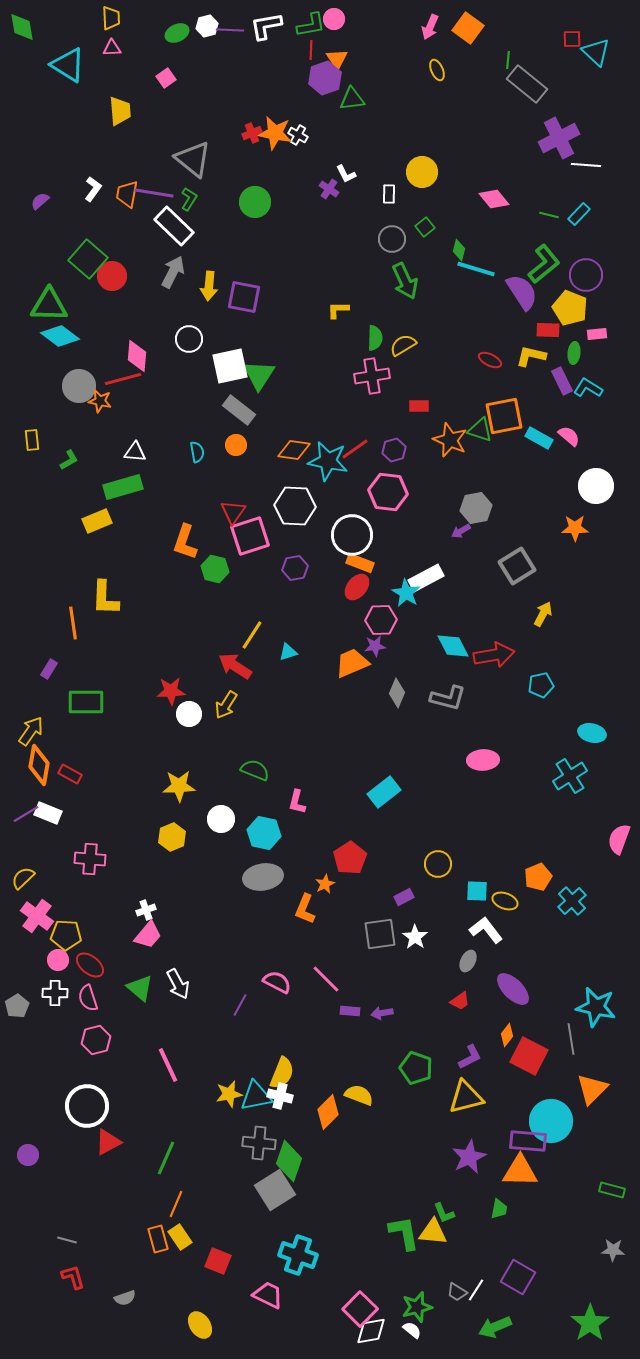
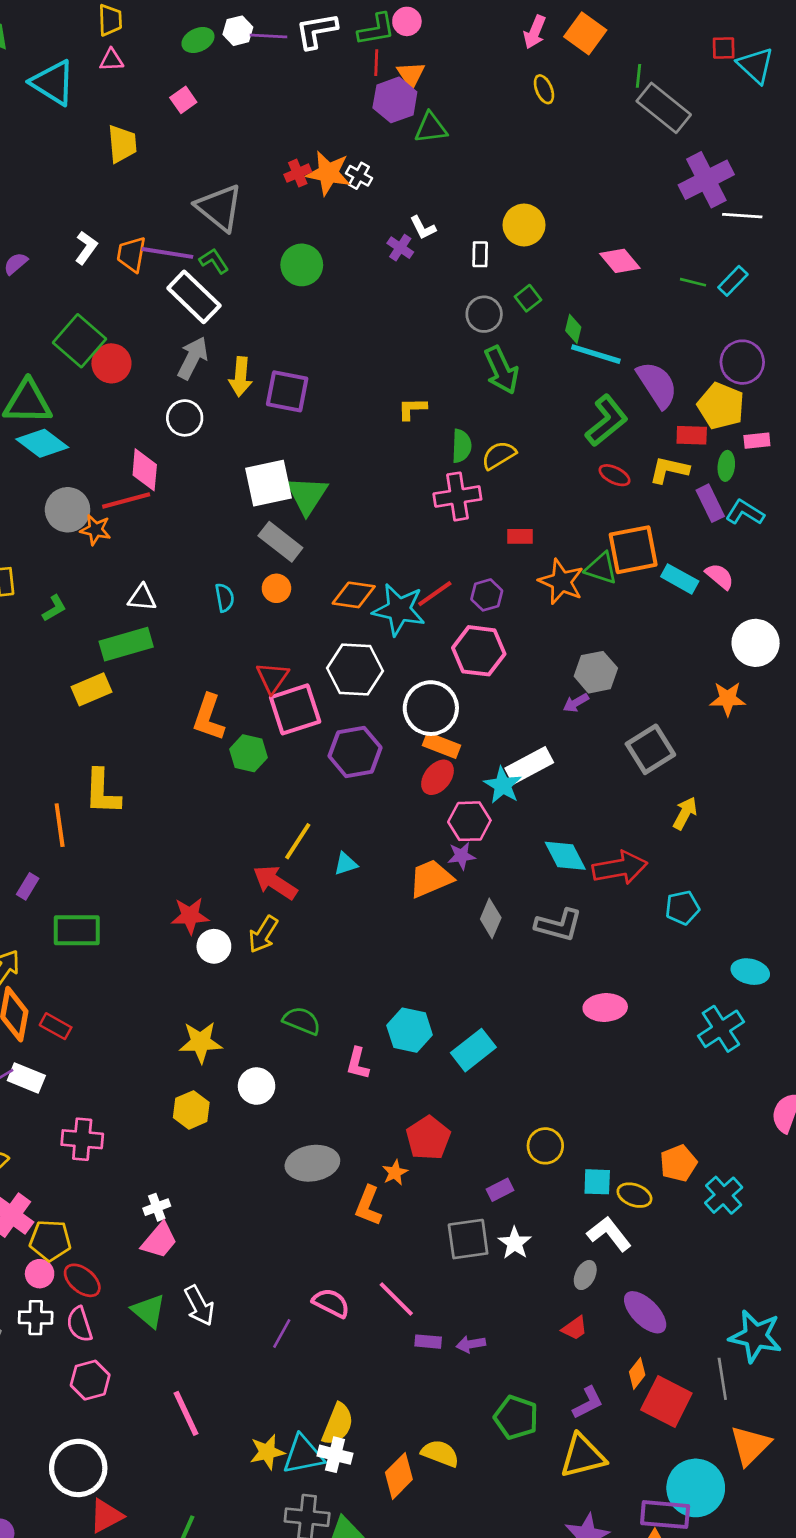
green L-shape: (189, 199) -> (214, 261), turned -65
green L-shape: (544, 264) -> (607, 421), moved
white circle: (189, 339) -> (185, 418), moved
purple hexagon: (295, 568) -> (355, 752), size x1.5
cyan hexagon: (264, 833) -> (410, 1030), moved

